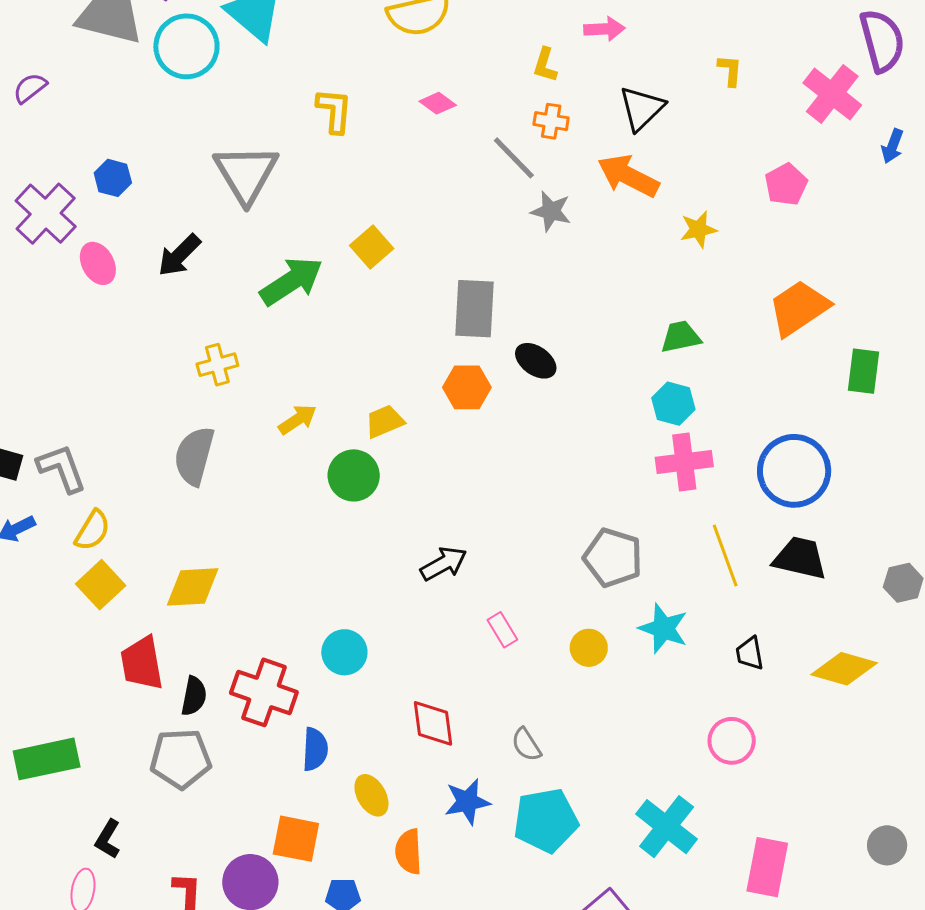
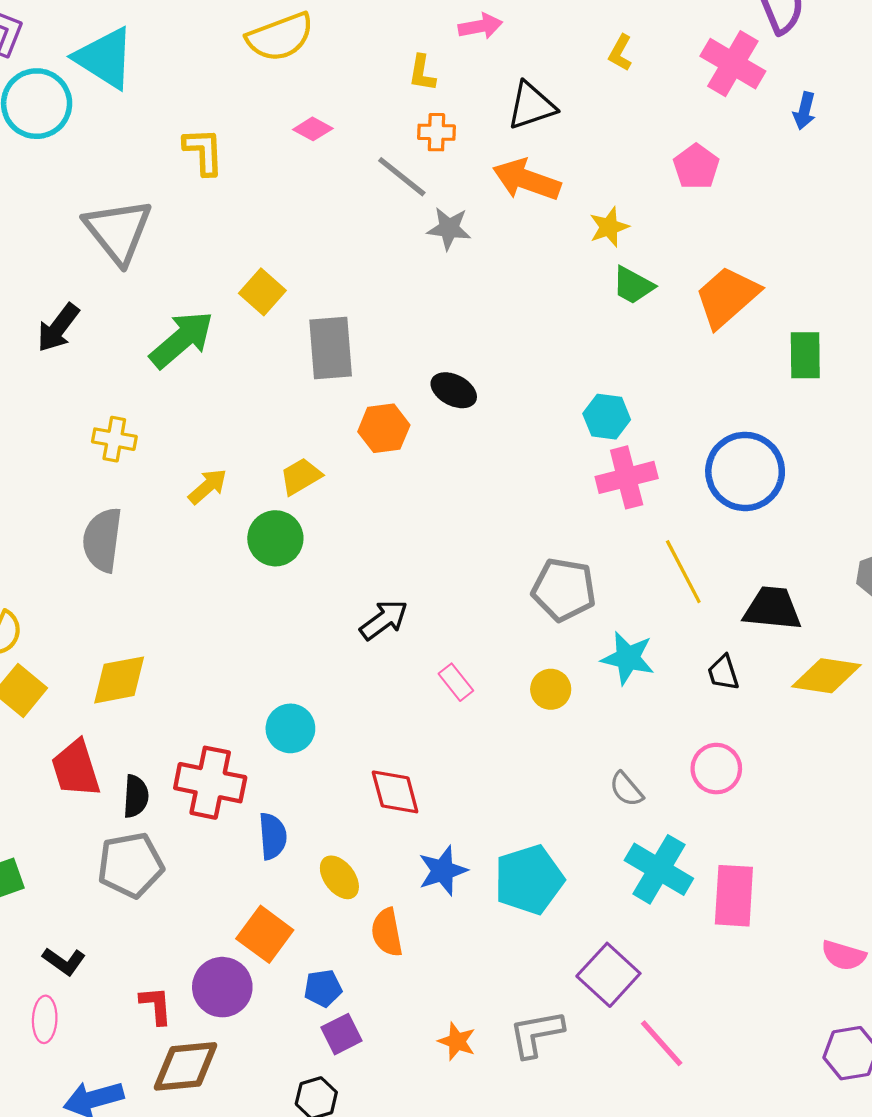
yellow L-shape: (730, 70) -> (620, 53), turned -148
black triangle: (642, 108) -> (531, 106), turned 33
gray rectangle: (475, 309) -> (331, 348), moved
green trapezoid: (681, 337) -> (633, 285), moved, turned -132
yellow cross: (217, 365) -> (114, 439), turned 33
black trapezoid: (800, 558) -> (772, 608), moved
gray semicircle: (526, 745) -> (626, 789), moved
black L-shape: (108, 839) -> (64, 961), turned -78
orange square: (296, 839) -> (265, 934), turned 33
pink rectangle: (767, 867) -> (734, 896), moved

